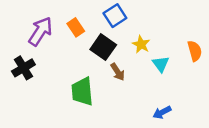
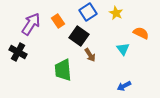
yellow star: (141, 44) -> (116, 13), moved
orange semicircle: (195, 51) -> (141, 33), moved, turned -49
black cross: (23, 68) -> (18, 52), turned -30

